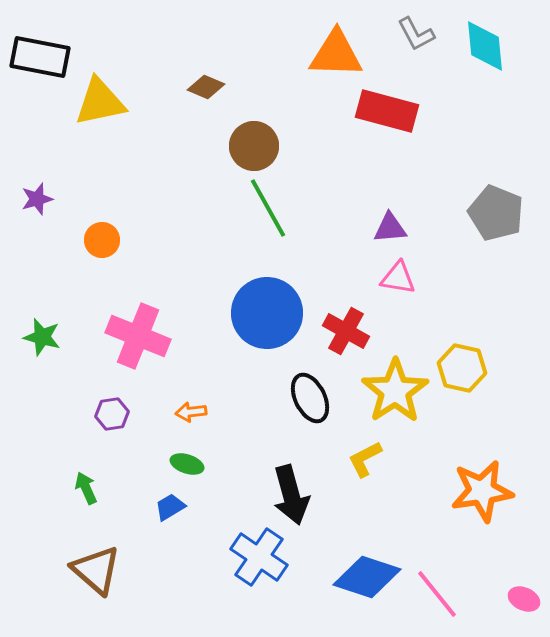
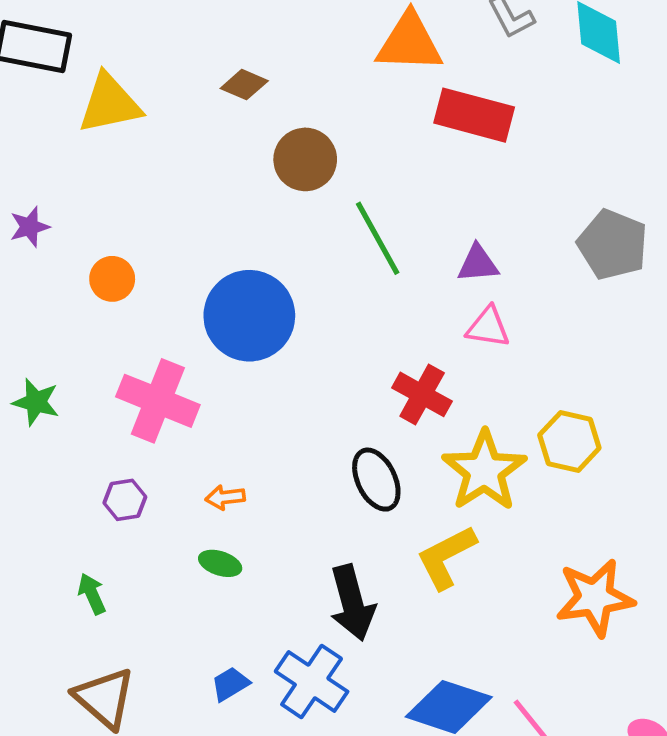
green line: (268, 208) -> (378, 238), moved
blue circle: (267, 313) -> (249, 316), moved
yellow L-shape: (365, 459) -> (446, 557), size x1.4
blue trapezoid: (170, 507) -> (230, 684), moved

